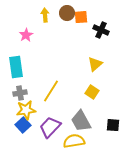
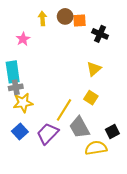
yellow line: (51, 91) -> (64, 110), moved
gray cross: (20, 93) -> (16, 87), moved
yellow star: (26, 110) -> (23, 103), moved
black square: (113, 125) -> (112, 131), turned -32
yellow semicircle: (74, 141) -> (96, 148), moved

